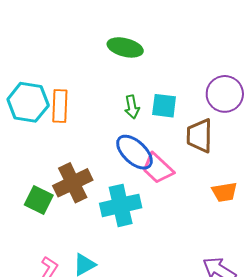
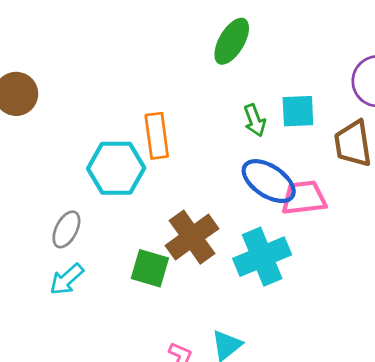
green ellipse: (125, 47) -> (232, 41), turned -64
cyan hexagon: (28, 102) -> (116, 168), moved
pink trapezoid: (158, 168) -> (304, 198), turned 140

